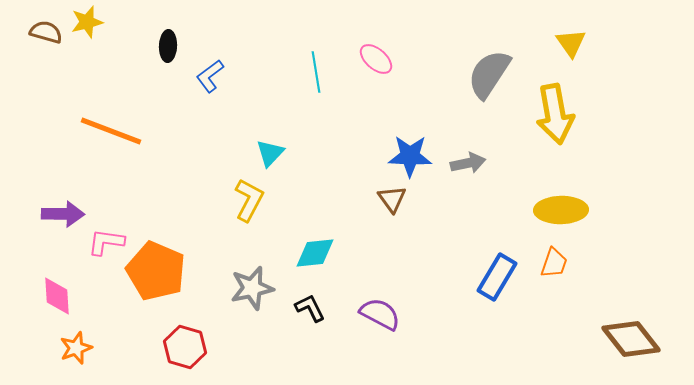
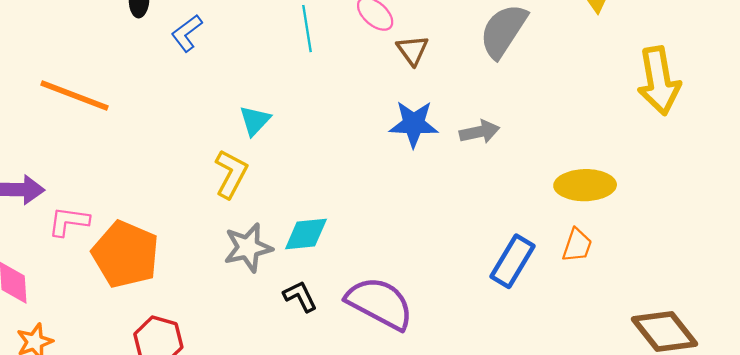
yellow arrow: (555, 114) -> (659, 81), moved
brown triangle: (392, 199) -> (413, 50), moved
gray star: (252, 288) -> (248, 248), moved
purple semicircle: (380, 314) -> (380, 303), size x1.5

